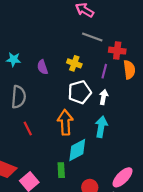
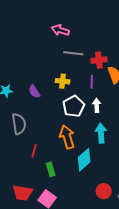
red line: (28, 128) -> (34, 151), turned 56
green rectangle: (61, 170) -> (51, 169), moved

